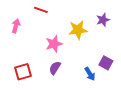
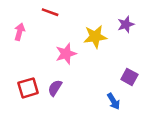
purple semicircle: (55, 68) -> (55, 88), moved
blue arrow: (90, 74) -> (114, 101), moved

